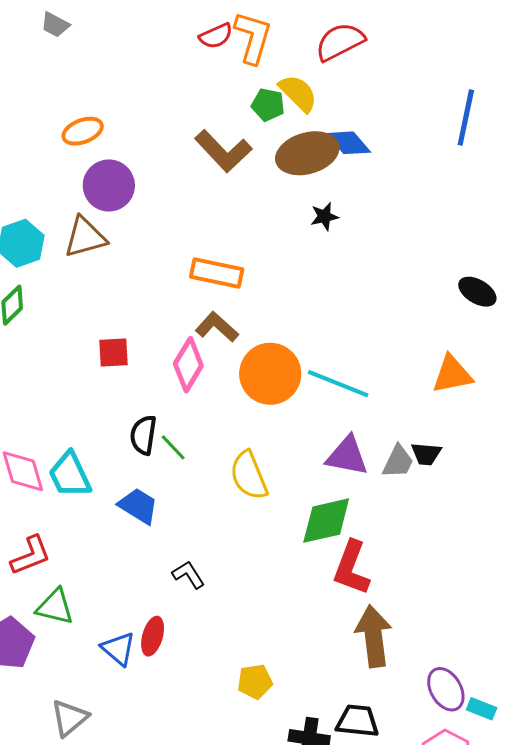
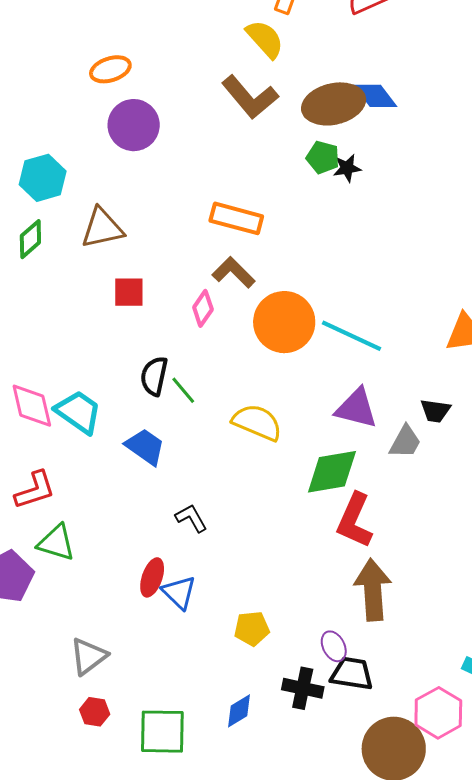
yellow semicircle: (298, 93) -> (265, 39), moved
green pentagon: (268, 105) -> (323, 157), moved
brown triangle: (85, 237) -> (102, 228), moved
pink diamond: (188, 365) -> (203, 308), size x0.7
gray trapezoid: (398, 462) -> (405, 442), moved
cyan trapezoid: (70, 475) -> (78, 412), turned 147
yellow semicircle: (249, 475) -> (257, 422), turned 132
blue triangle: (118, 649) -> (179, 592), moved
purple ellipse: (446, 689) -> (334, 646), moved, size x0.7
gray triangle: (69, 718) -> (88, 656), moved

